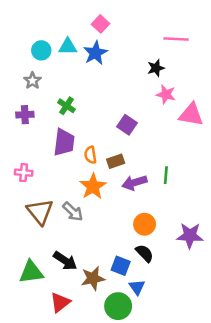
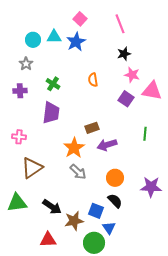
pink line: (176, 39) -> (120, 24), moved, turned 66
purple square: (127, 125) -> (126, 99), moved
orange semicircle: (90, 155) -> (93, 80), moved
green line: (166, 175) -> (145, 134), moved
brown triangle: (40, 212) -> (32, 168), turned 35
gray arrow: (73, 212) -> (78, 172), moved
green triangle: (31, 272) -> (17, 203), moved
red triangle: (60, 302) -> (48, 240), turned 36

